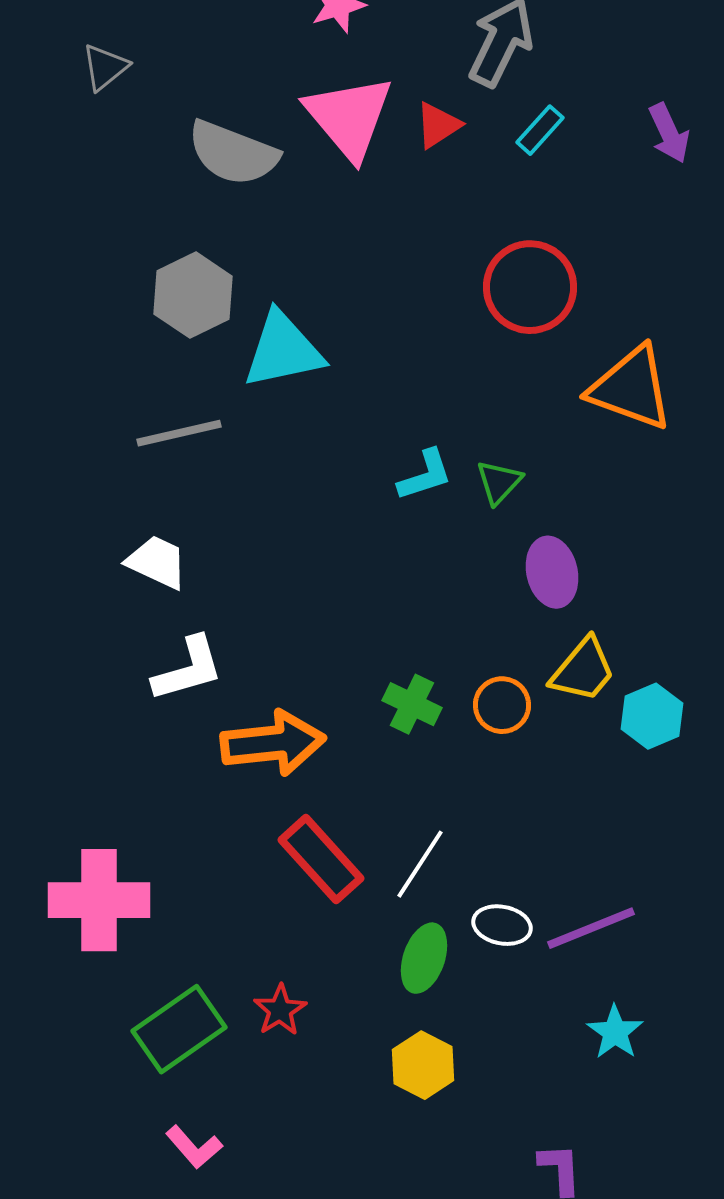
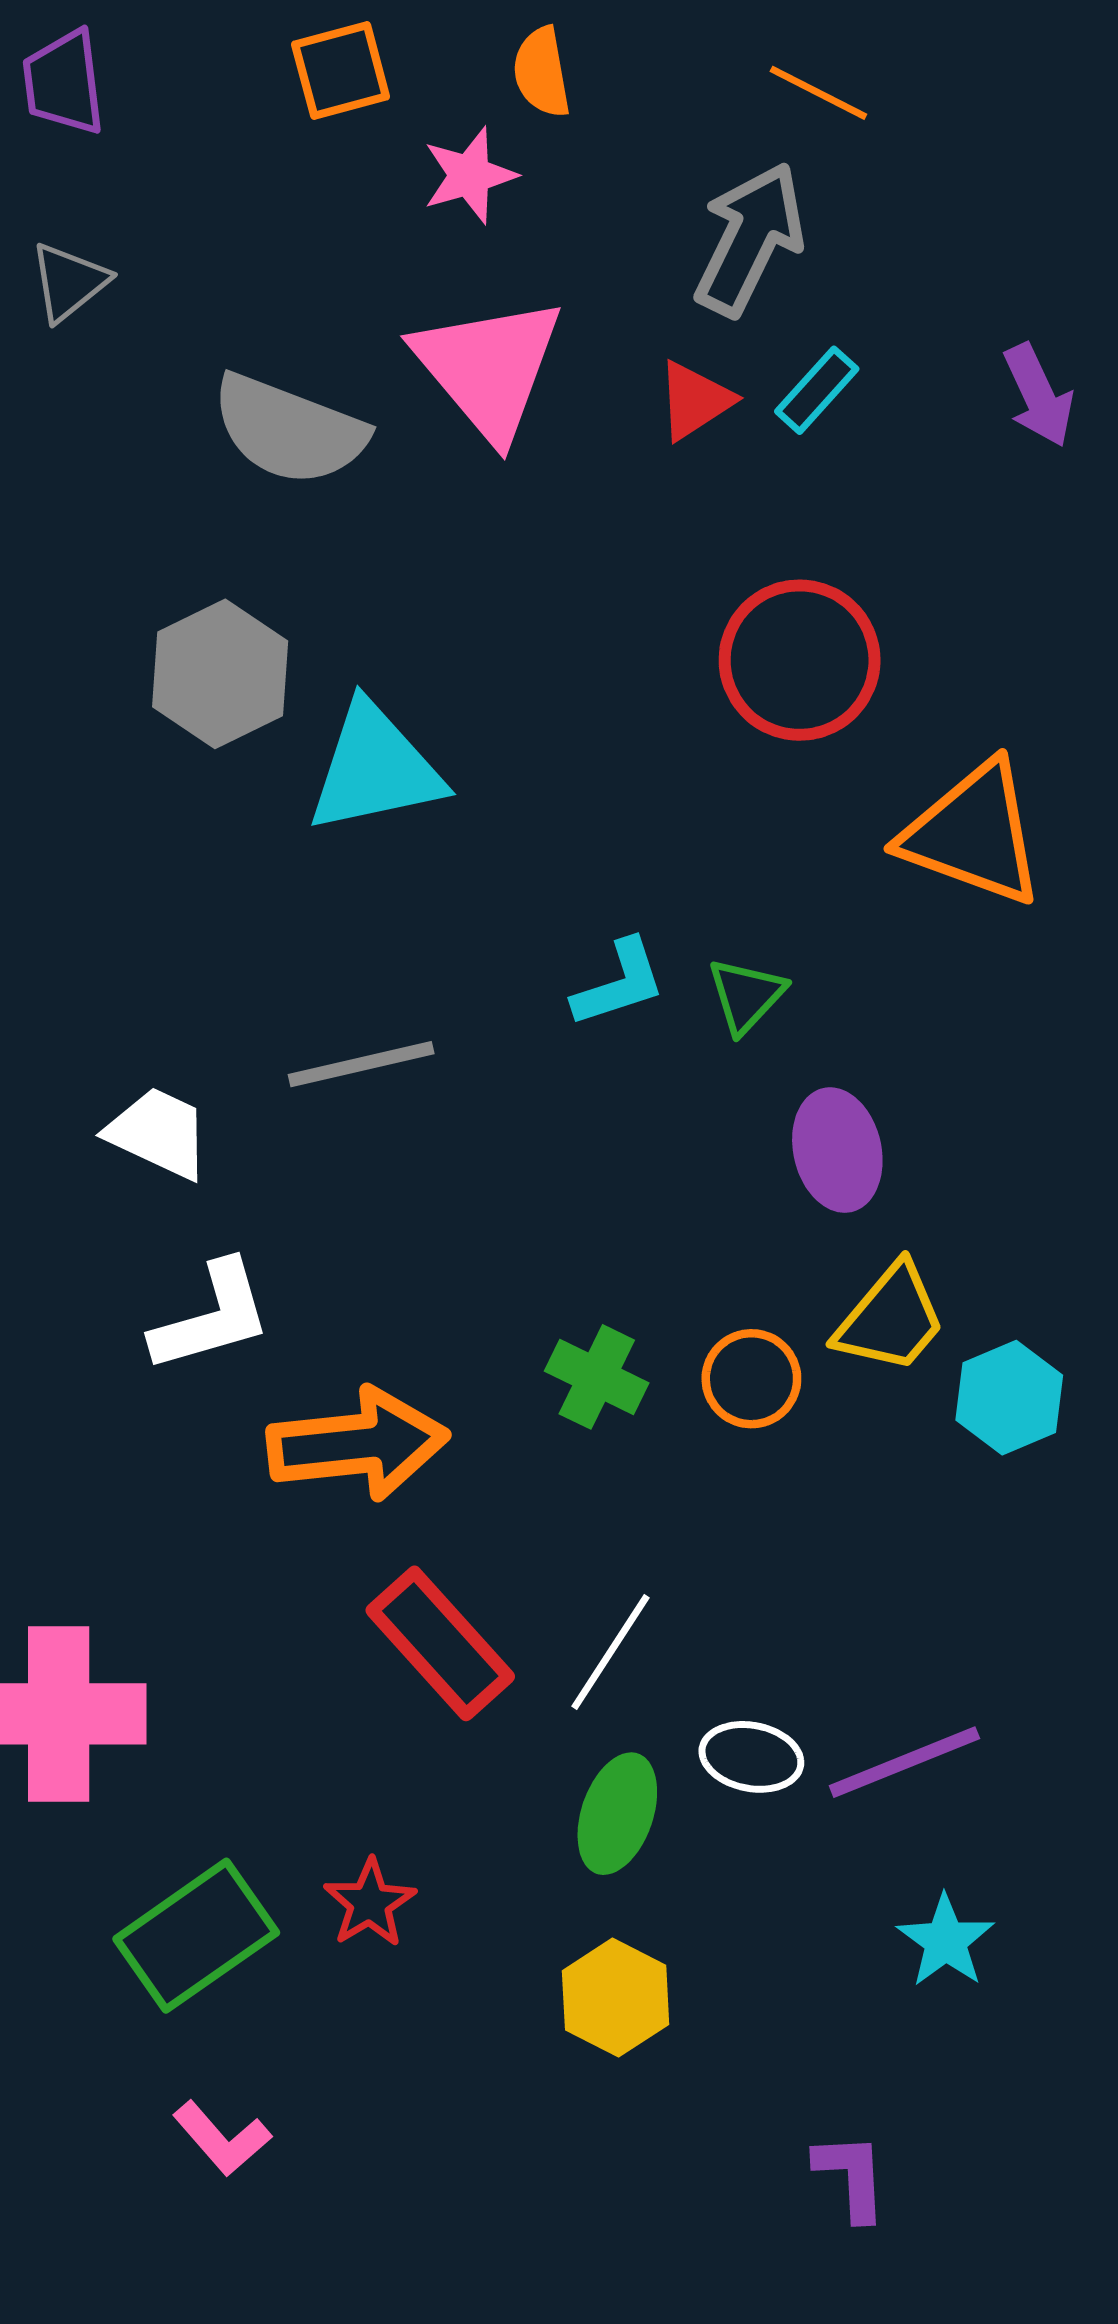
red triangle: (438, 125) -> (695, 401), moved
gray line: (179, 433) -> (361, 1064), moved

